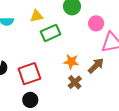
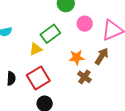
yellow triangle: (37, 16) -> (36, 49), moved
pink circle: (96, 23) -> (85, 24), moved

